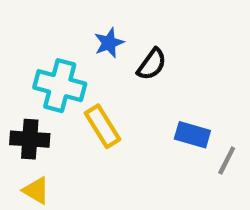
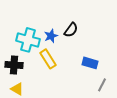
blue star: (109, 43) -> (51, 36), moved
gray line: (227, 161) -> (102, 85), moved

